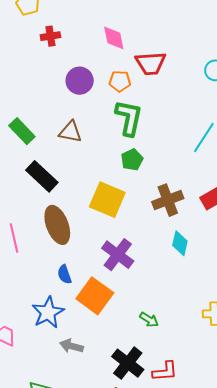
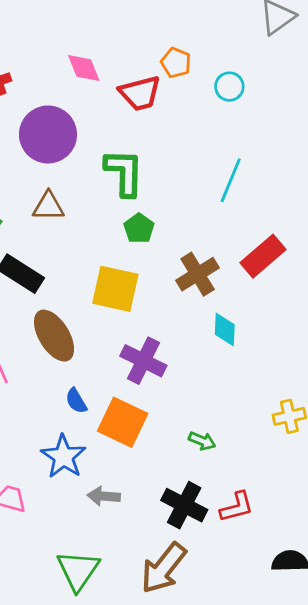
purple circle: (80, 81) -> (48, 134), size x1.5
orange pentagon: (120, 81) -> (176, 63), moved, turned 30

